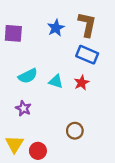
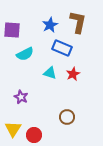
blue rectangle: (87, 55) -> (62, 48), moved
cyan semicircle: (28, 76) -> (25, 54), moved

